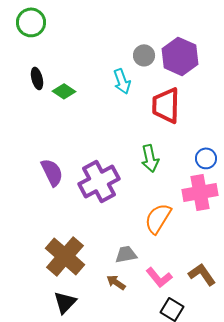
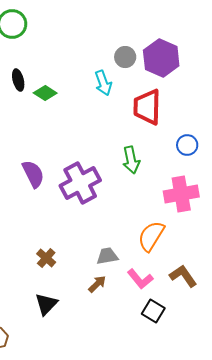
blue circle: (206, 158) -> (187, 145), moved
orange semicircle: (158, 218) -> (151, 236), moved
brown cross: (65, 256) -> (46, 258), size x0.5
brown arrow: (116, 282) -> (97, 284), turned 102

